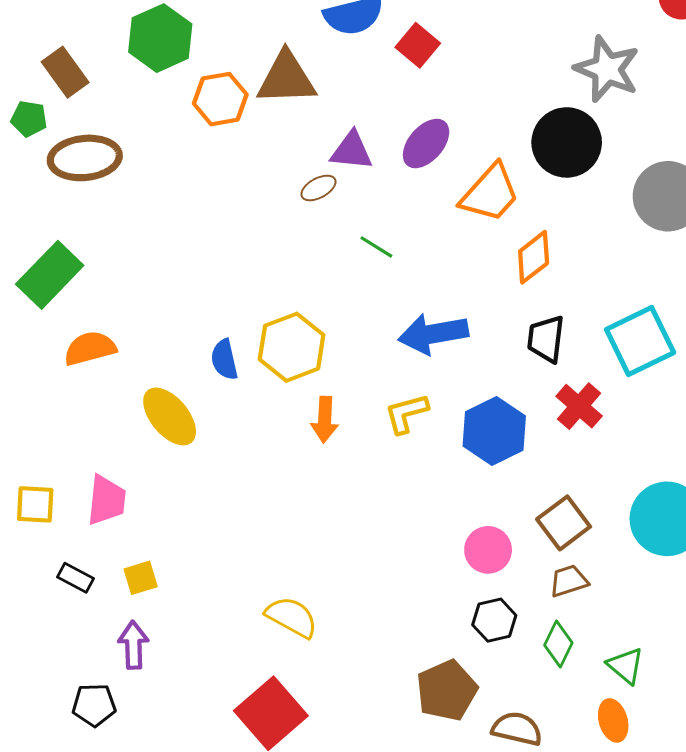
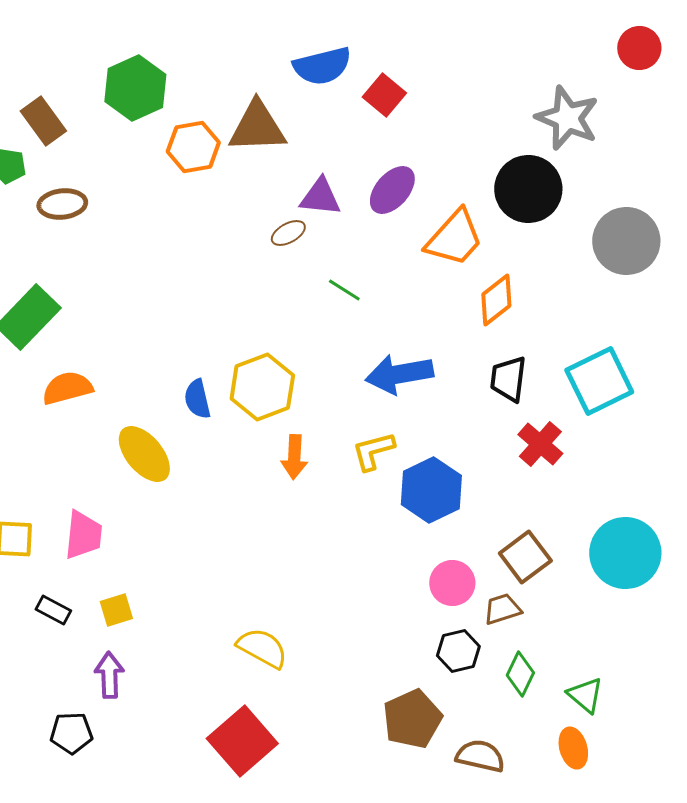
brown ellipse: (85, 158) -> (62, 204), size x0.7
blue hexagon: (494, 431) -> (431, 490), moved
brown trapezoid: (569, 581) -> (502, 609), moved

